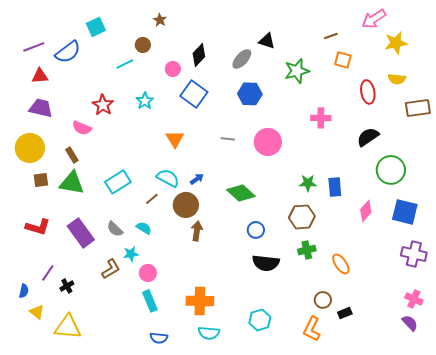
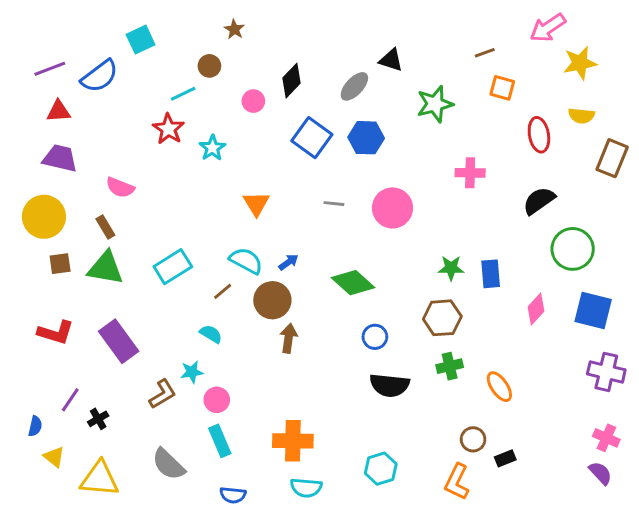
blue square: (194, 94) -> (312, 138), moved
red star: (103, 105) -> (168, 129), moved
brown rectangle: (418, 108) -> (612, 158), turned -60
gray semicircle: (115, 229) -> (168, 464), moved, size x1.4

